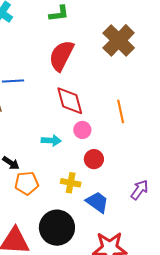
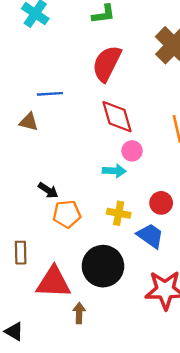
cyan arrow: (51, 140) -> (114, 171), moved
red circle: (94, 159) -> (161, 203), moved

